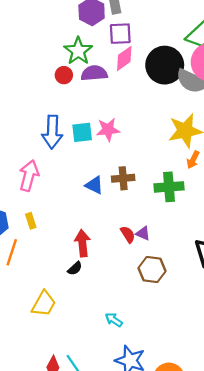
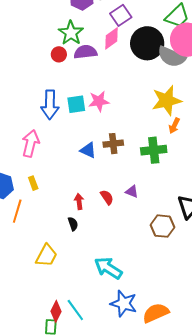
purple square: (120, 34) -> (121, 15), moved, turned -30
red semicircle: (128, 234) -> (107, 197), moved
red arrow: (82, 243) -> (79, 201), size x0.7
black semicircle: (75, 268) -> (73, 224), turned -64
brown hexagon: (152, 270) -> (163, 226), moved
cyan arrow: (114, 320) -> (108, 268), size x1.8

